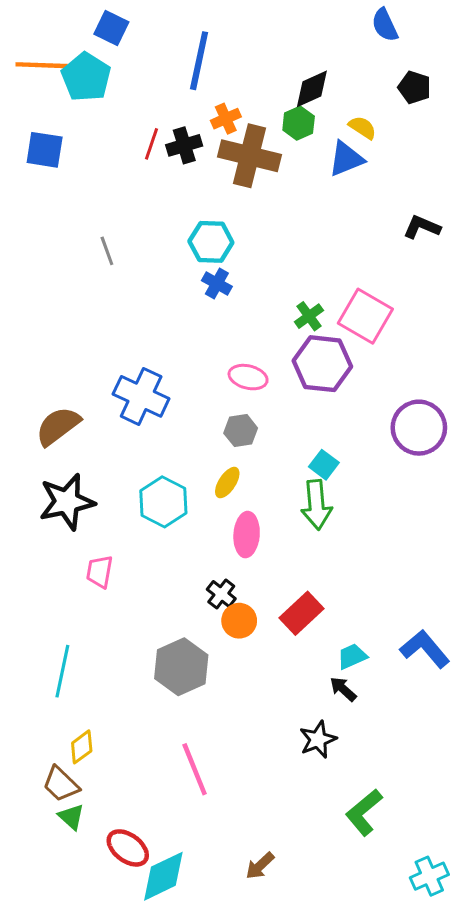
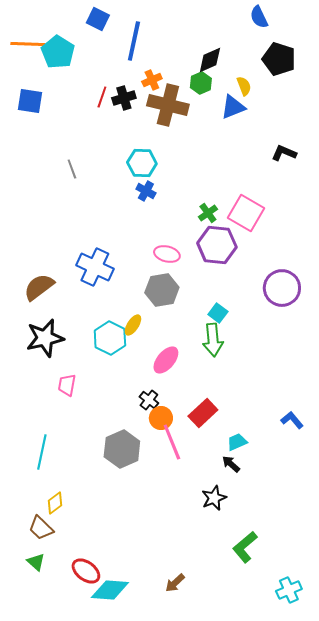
blue square: (111, 28) -> (98, 19), moved
black pentagon: (414, 87) -> (279, 59), size x1.5
yellow semicircle: (362, 128) -> (244, 86), turned 36
gray hexagon: (241, 431) -> (162, 290), size x1.5
yellow ellipse: (227, 483) -> (133, 325), moved
pink ellipse: (247, 535) -> (166, 360), turned 36
blue L-shape: (425, 649) -> (292, 420), moved, size x0.7
pink line: (195, 769) -> (172, 442), moved
green triangle: (71, 817) -> (36, 562), moved
cyan diamond: (163, 876) -> (110, 590), turned 30

